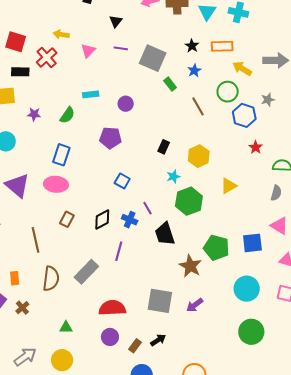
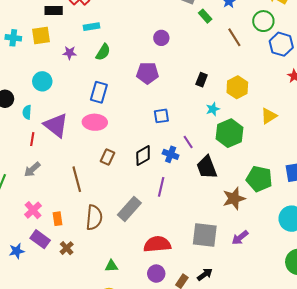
cyan rectangle: (91, 94) -> (92, 27), moved
blue square: (122, 181) -> (161, 116), turned -35
brown star: (190, 266) -> (234, 198), turned 30

